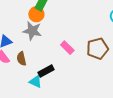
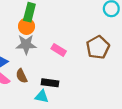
pink rectangle: (67, 48) -> (59, 50), moved
black rectangle: (46, 71) -> (50, 83), turned 49

